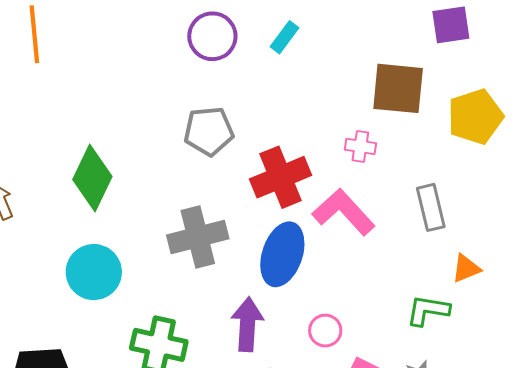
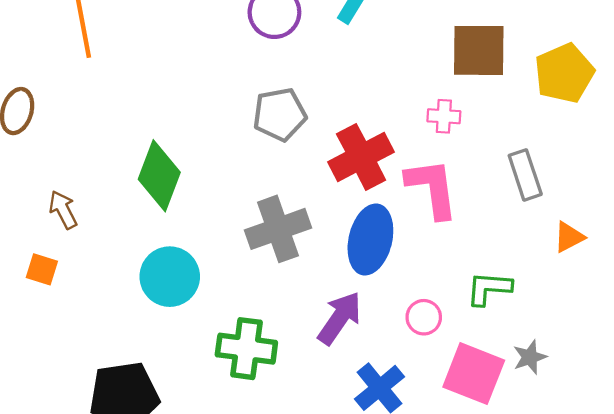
pink L-shape: (344, 212) -> (432, 188), turned 40
green L-shape: (428, 310) -> (489, 288), moved
purple arrow: (247, 324) -> (340, 318), turned 36

